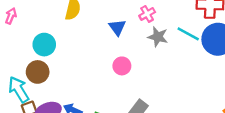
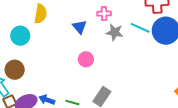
pink cross: (147, 14) -> (104, 14), turned 32
cyan circle: (44, 45) -> (20, 36), moved

